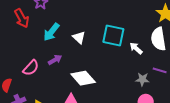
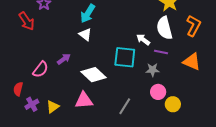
cyan arrow: (51, 32) -> (88, 13), moved
cyan square: (113, 36) -> (125, 57), moved
purple line: (160, 70) -> (161, 52), moved

